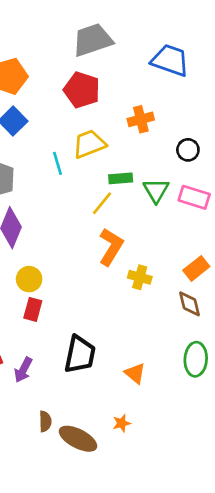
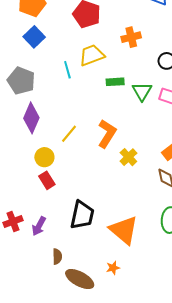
yellow line: (102, 203) -> (69, 134), moved
yellow cross: (140, 277) -> (128, 157), turned 30
red rectangle: (33, 309) -> (47, 180), turned -48
orange triangle: (135, 373) -> (124, 230), size x1.8
brown semicircle: (45, 421) -> (57, 257), moved

